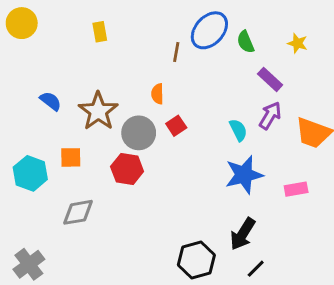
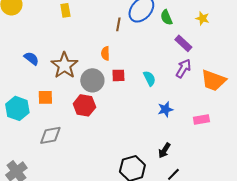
red square: (176, 126) -> (118, 75), turned 32
cyan semicircle: (238, 130) -> (149, 78), moved
blue star: (244, 175) -> (165, 109), size x0.6
black arrow: (243, 234) -> (164, 150), size x0.7

